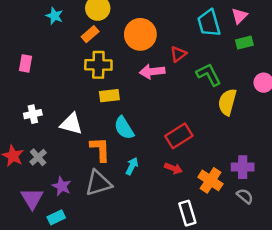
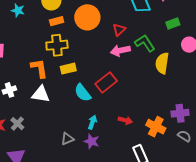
orange rectangle: (90, 34) -> (57, 21), moved, turned 32
green rectangle: (244, 43) -> (173, 23), moved
pink arrow: (152, 72) -> (120, 51), moved
red rectangle: (179, 136) -> (106, 82), moved
orange L-shape: (100, 149) -> (39, 68), moved
gray triangle: (98, 183) -> (67, 139), size x0.6
purple star: (62, 186) -> (92, 141), moved

